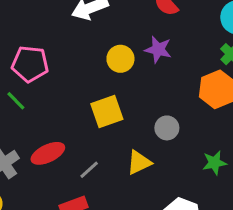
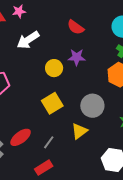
gray circle: (167, 128) -> (92, 106), size x1.5

